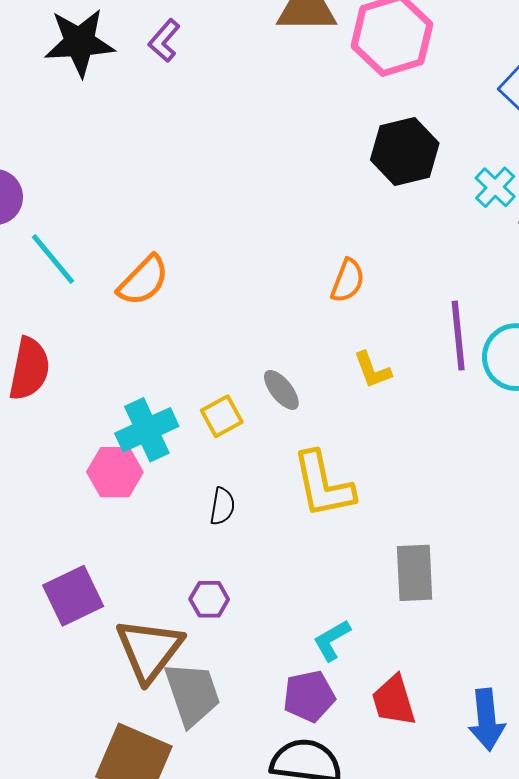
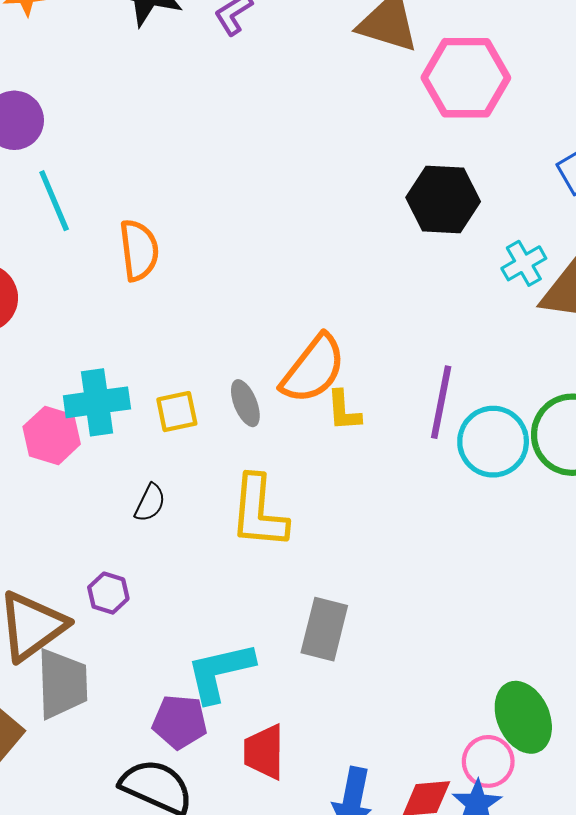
orange semicircle: (143, 281) -> (139, 250), turned -68
orange semicircle: (348, 281) -> (313, 369), moved, size x1.6
cyan L-shape: (332, 640) -> (220, 672), size x1.6

